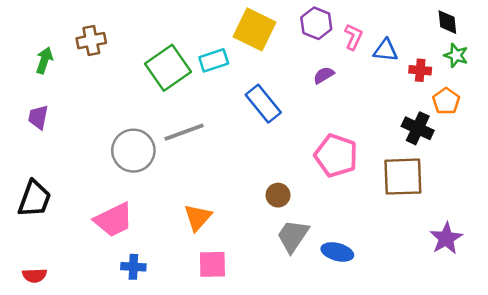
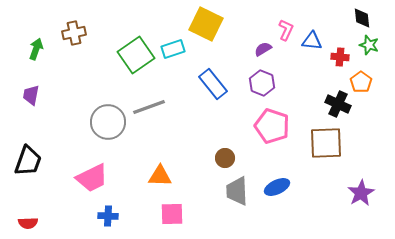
purple hexagon: (316, 23) -> (262, 83), moved
purple semicircle: (324, 75) -> (263, 49), moved
orange triangle: (198, 217) -> (160, 176), turned 50
gray trapezoid: (293, 236) -> (237, 191), turned -36
blue ellipse: (337, 252) -> (277, 187), moved, turned -40

